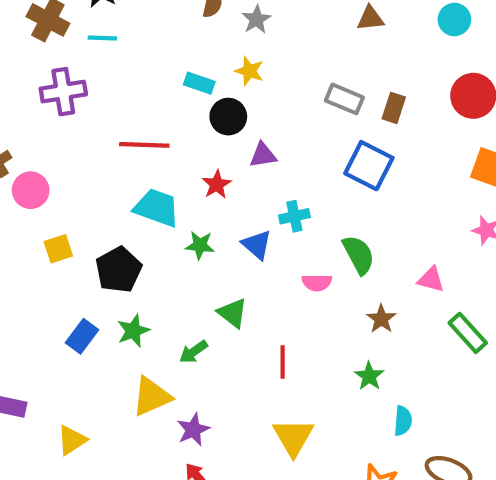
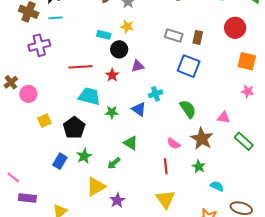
red star: (217, 184) -> (112, 75), moved
pink semicircle: (317, 283) -> (174, 144), moved, turned 40
brown star: (381, 319) -> (202, 139), size x1.6
red line: (283, 362) -> (166, 166), moved
cyan semicircle: (403, 421) -> (217, 186), turned -64

